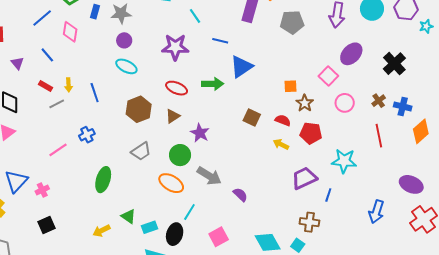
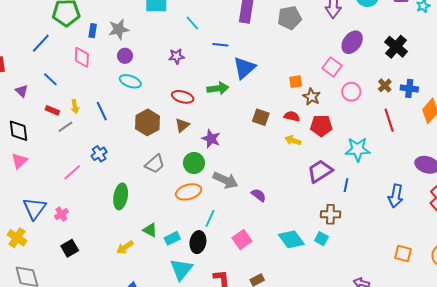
pink diamond: (70, 32) -> (82, 57), moved
purple star: (175, 47) -> (176, 56), size x0.6
orange ellipse: (171, 183) -> (189, 192), turned -40

